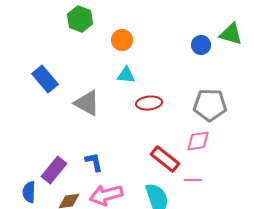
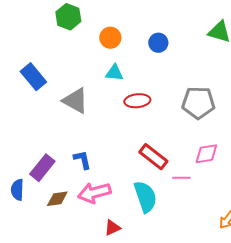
blue circle: (201, 45) -> (158, 43), moved
pink diamond: (198, 141) -> (206, 154), moved

